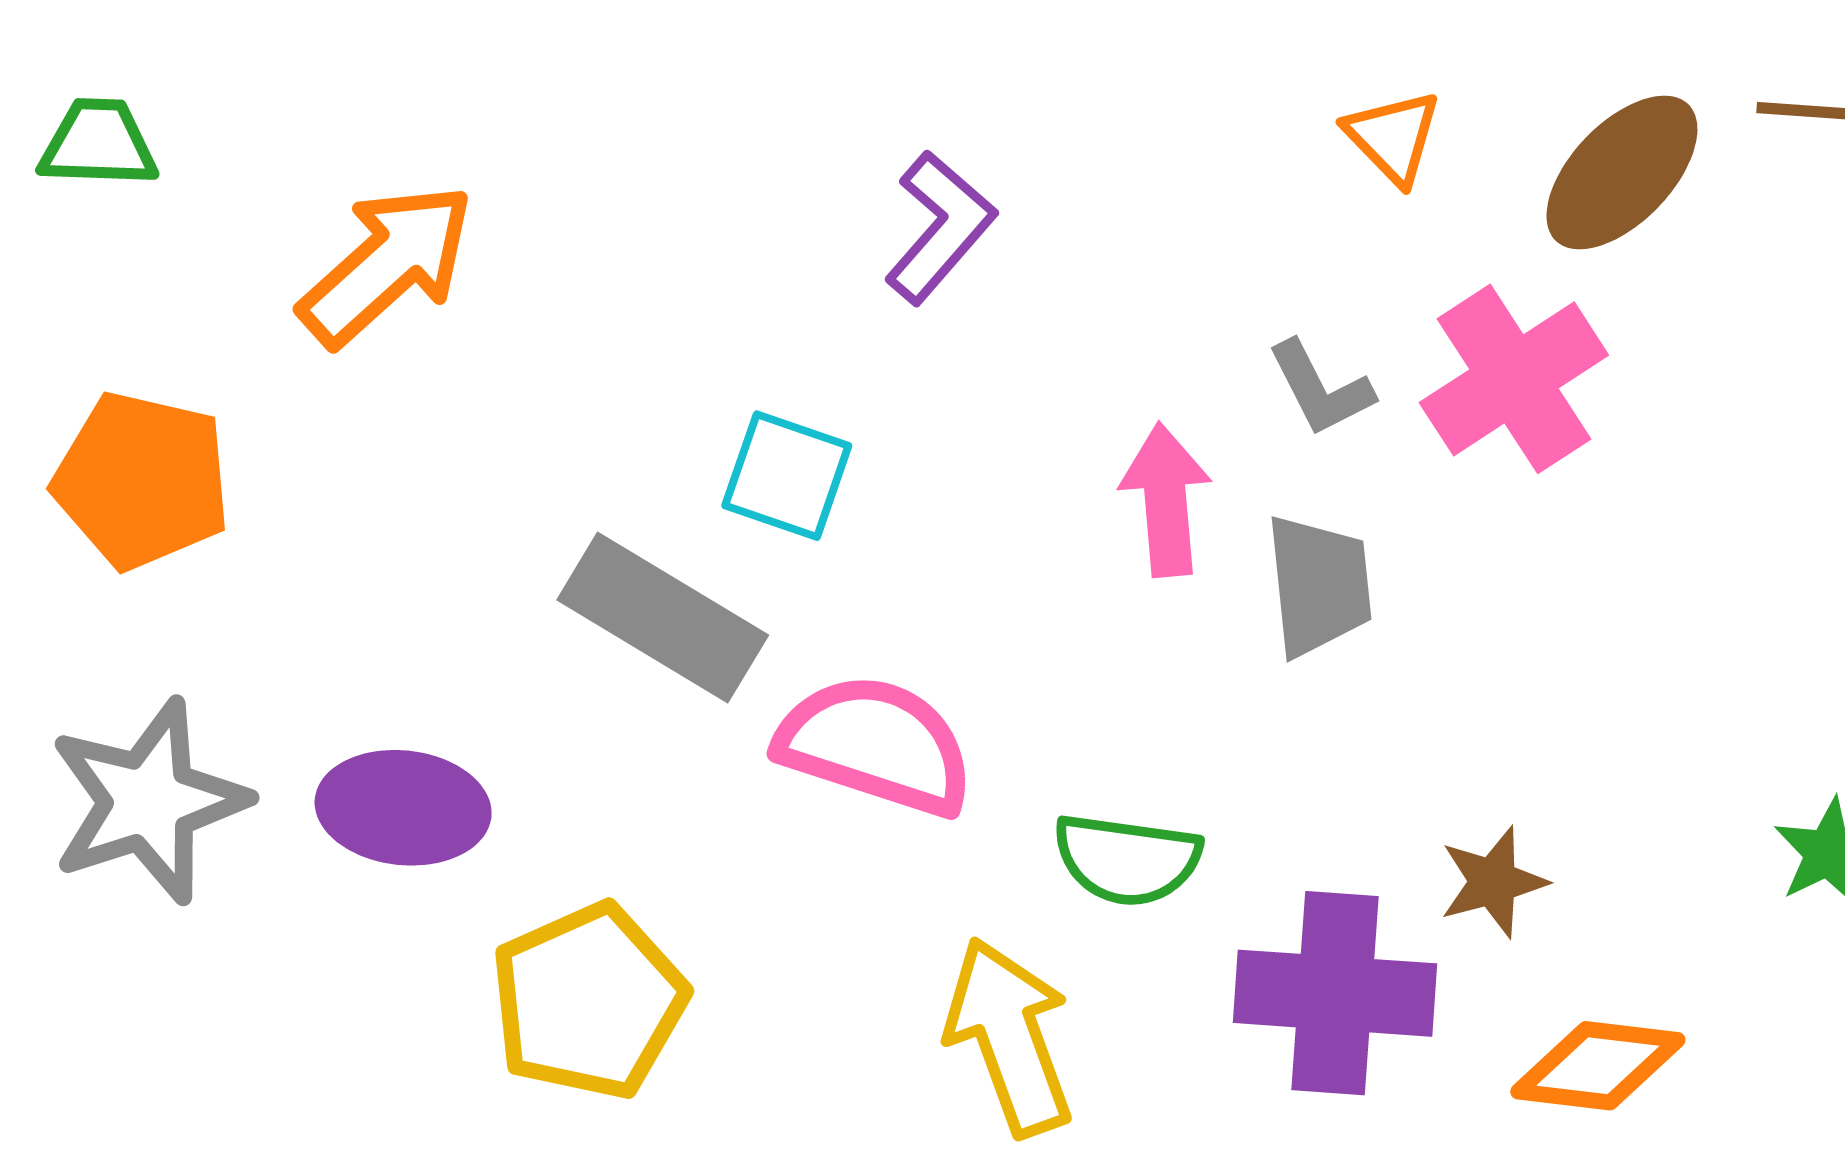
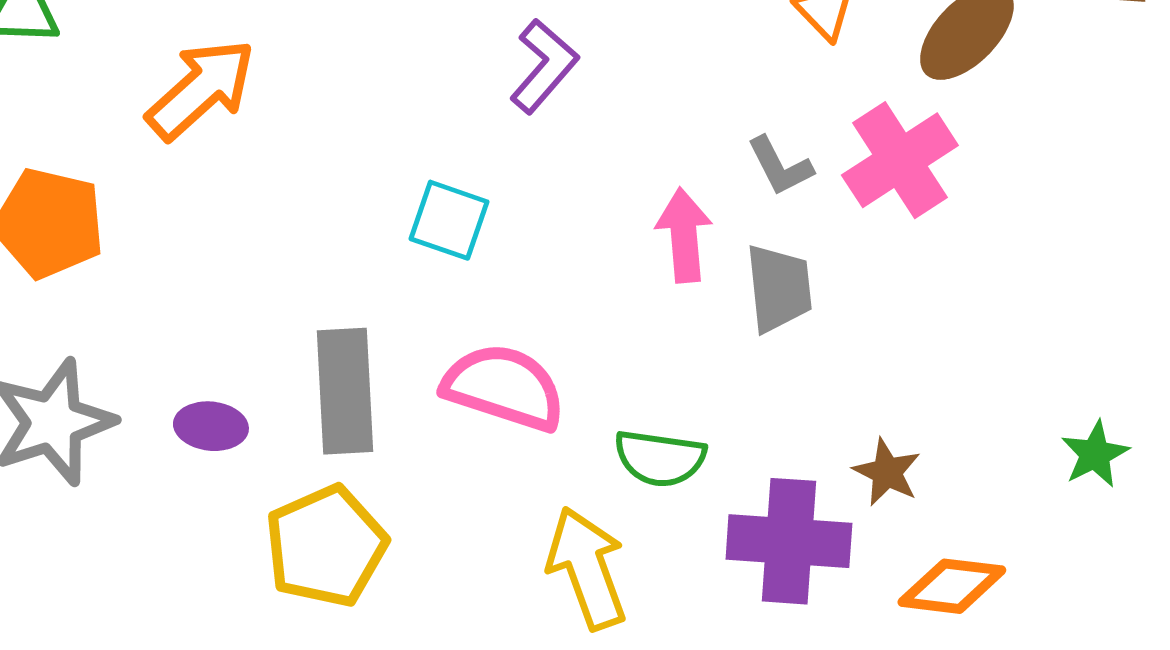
gray rectangle: (663, 618) -> (345, 391), moved, turned 56
purple ellipse: (403, 808) -> (211, 426), size x0.7
brown star: (1493, 882) -> (887, 472), turned -30

